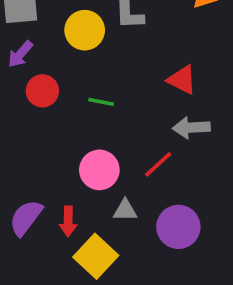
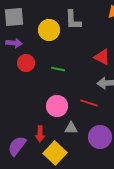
purple arrow: (20, 54) -> (14, 43), turned -126
red line: (158, 164) -> (89, 103), turned 60
purple semicircle: (26, 218) -> (17, 146), moved

